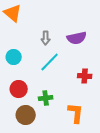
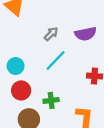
gray arrow: (46, 38) -> (51, 34), turned -136
cyan circle: (14, 57) -> (16, 66), moved

